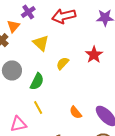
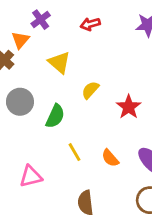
red arrow: (64, 16) -> (90, 24), size x0.6
red star: (94, 55) -> (129, 107), moved
yellow line: (38, 107) -> (74, 152), moved

